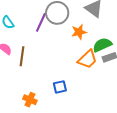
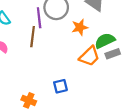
purple line: (41, 22) -> (39, 18), turned -30
brown line: (22, 56) -> (33, 37), moved

